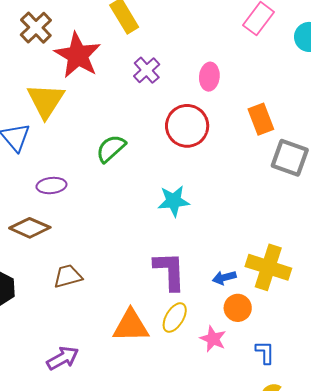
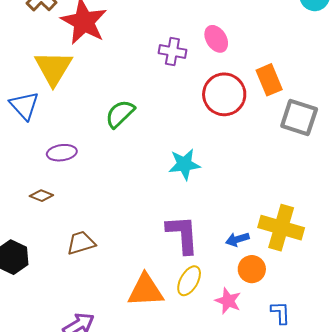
purple cross: (147, 70) -> (172, 52), moved, turned -36
pink ellipse: (209, 77) -> (216, 39), turned -36
red circle: (187, 126) -> (224, 94), moved
brown diamond: (30, 228) -> (41, 196), size x0.6

